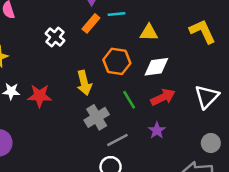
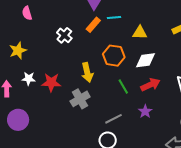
gray cross: (97, 117) -> (80, 99), moved

